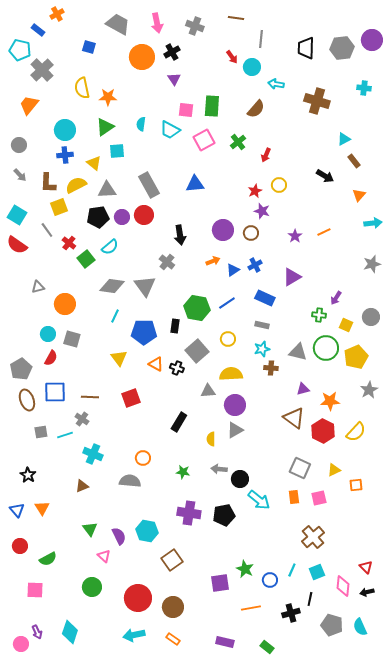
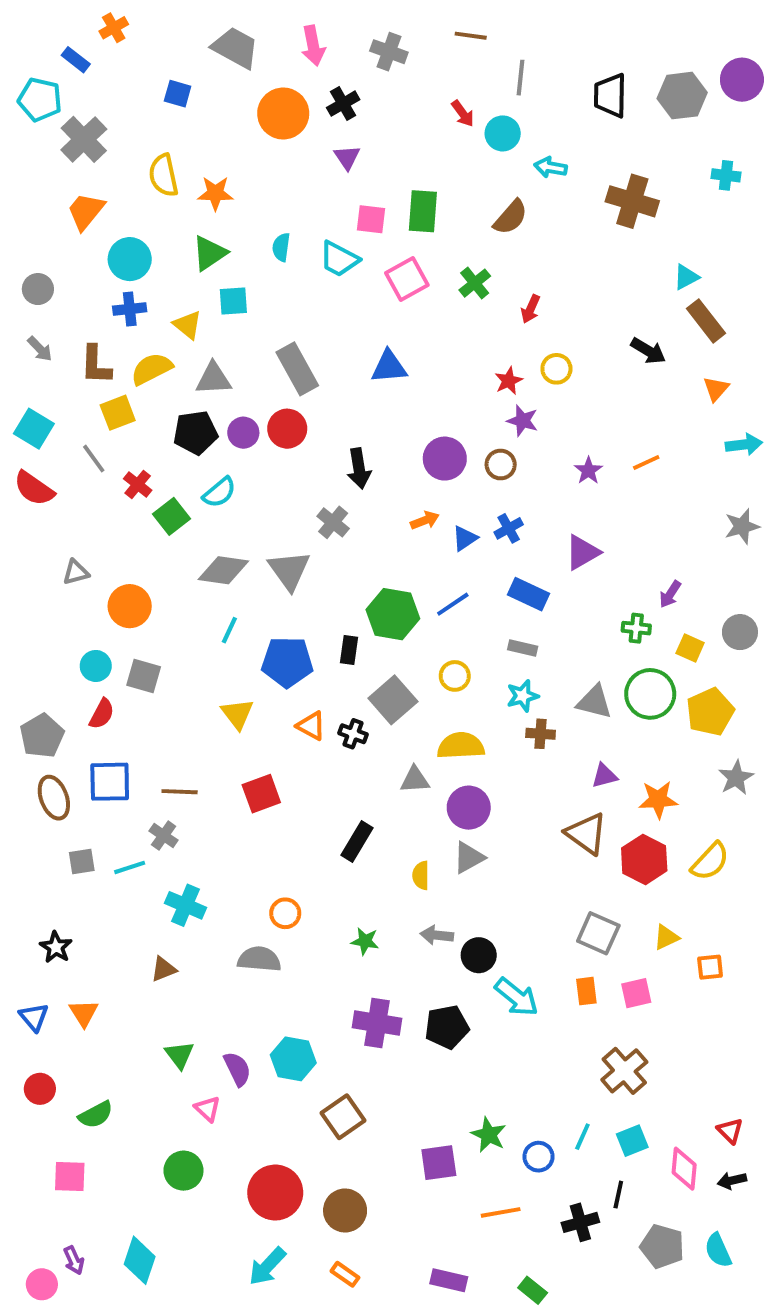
orange trapezoid: (29, 105) -> (86, 211), moved
brown rectangle: (354, 161) -> (706, 321), size x1.5
cyan arrow: (134, 635) -> (267, 1266), turned -35

